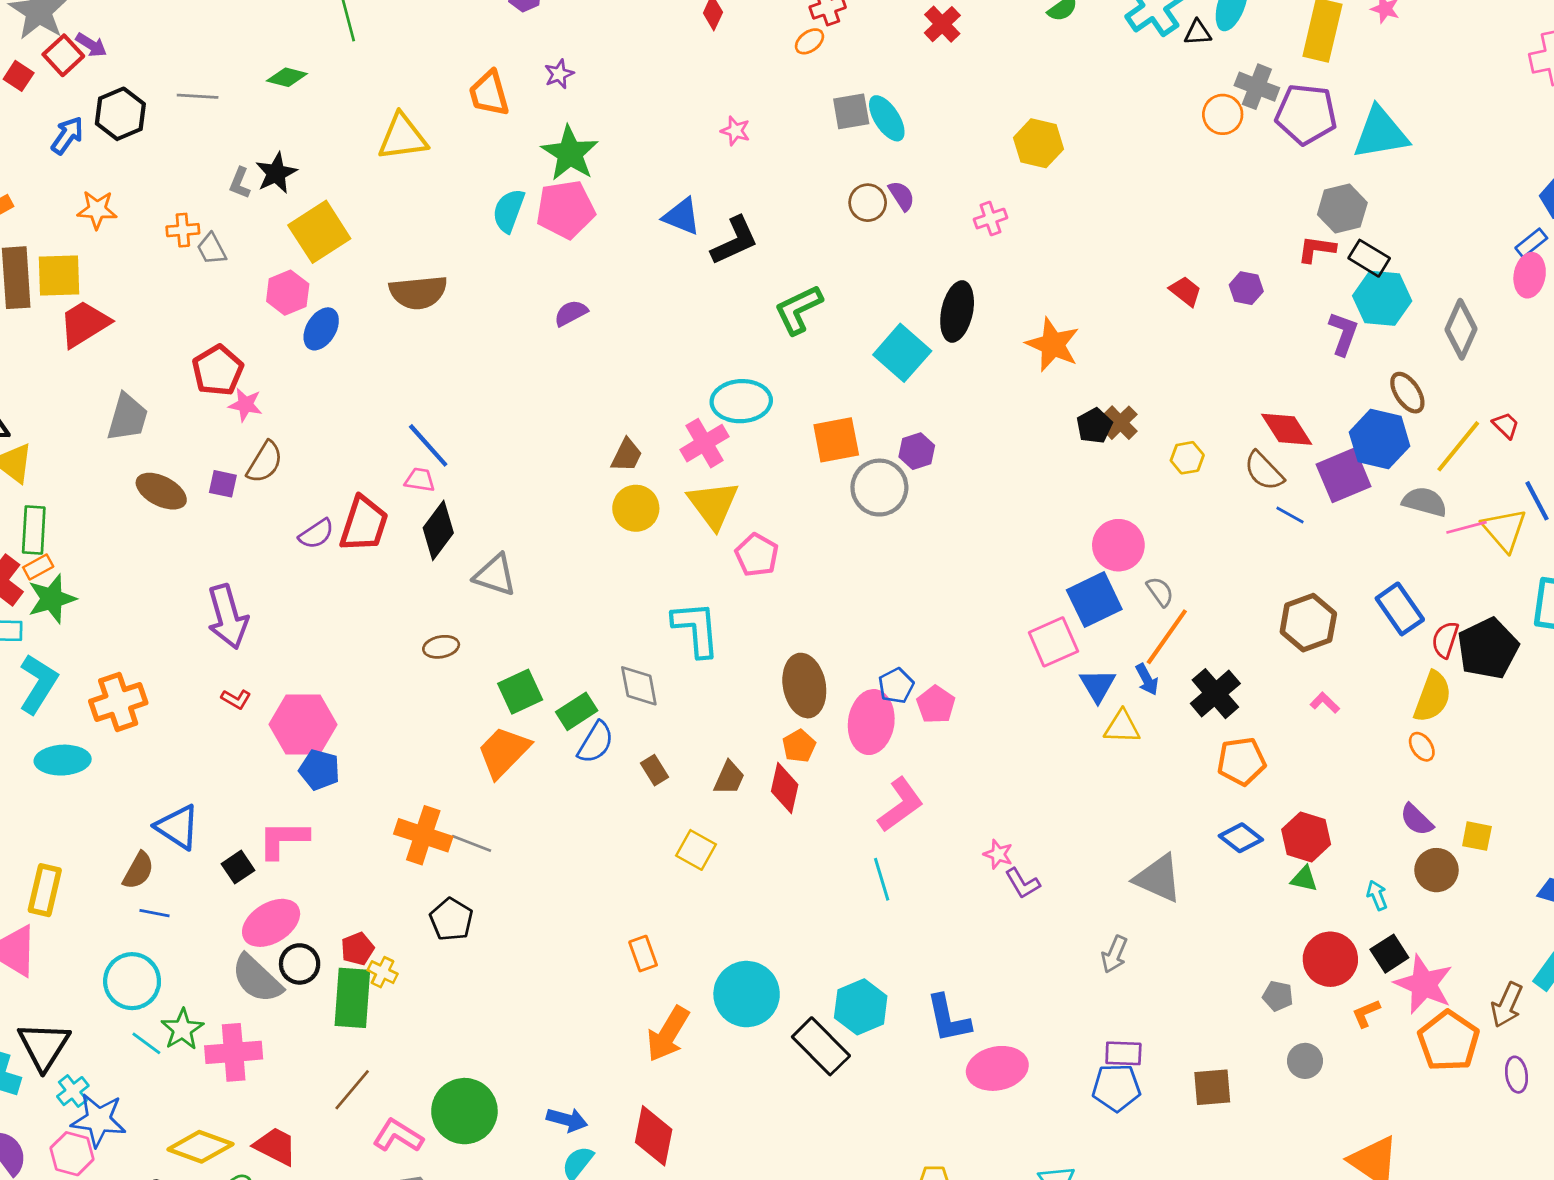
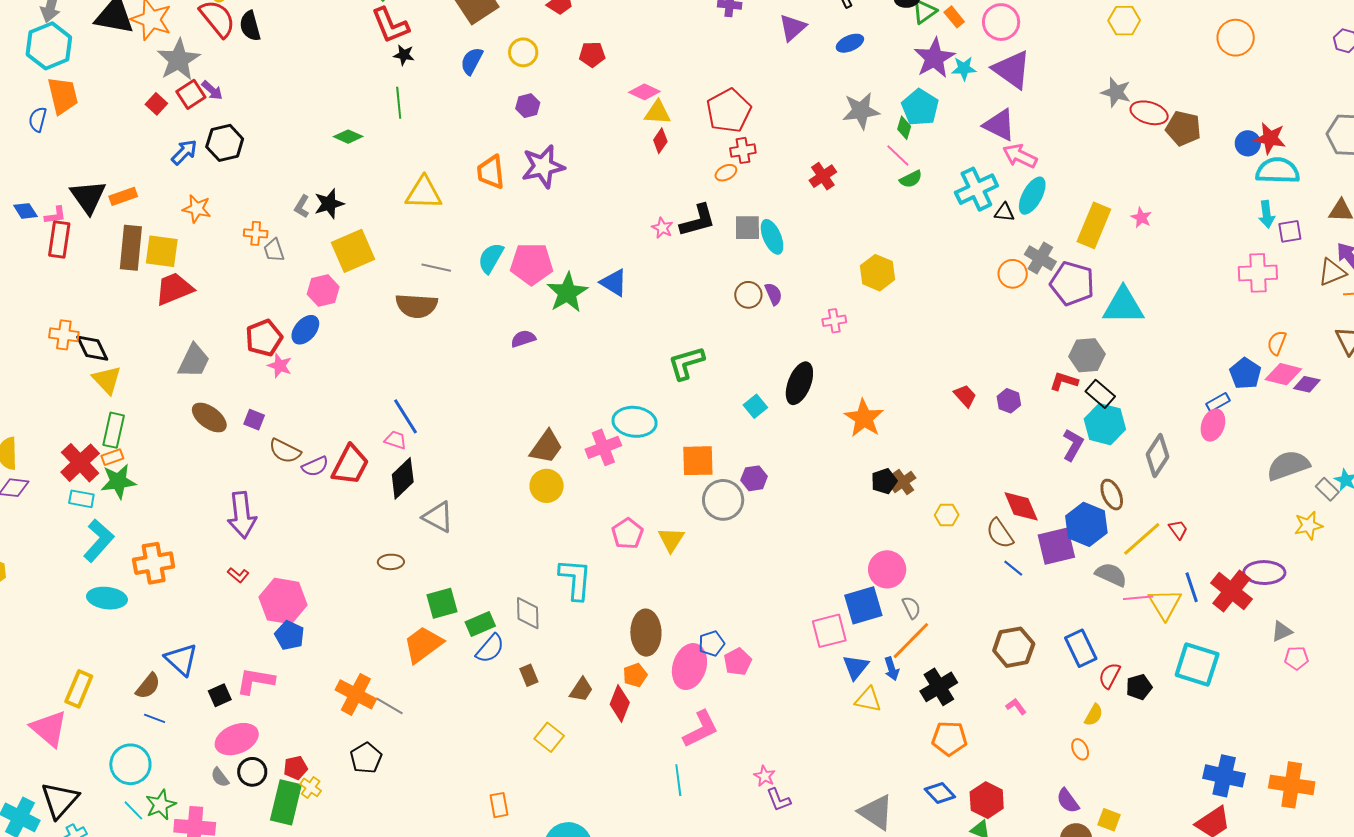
purple star: (559, 74) -> (543, 166), size x2.0
gray line: (198, 96) -> (436, 268), moved
green star: (570, 153) -> (567, 293), moved
black L-shape: (735, 241) -> (698, 220), moved
blue ellipse: (321, 329) -> (305, 330), moved
cyan square: (902, 353) -> (755, 406), size x0.6
brown trapezoid: (627, 455) -> (546, 447), size x1.4
brown semicircle: (265, 462) -> (285, 451), moved, turned 76
yellow triangle: (713, 505) -> (671, 540), moved, size x0.7
black pentagon: (1488, 648) -> (1139, 687), size x0.6
yellow semicircle: (1433, 697) -> (1094, 715), size x0.6
gray semicircle: (257, 979) -> (220, 777), size x0.5

